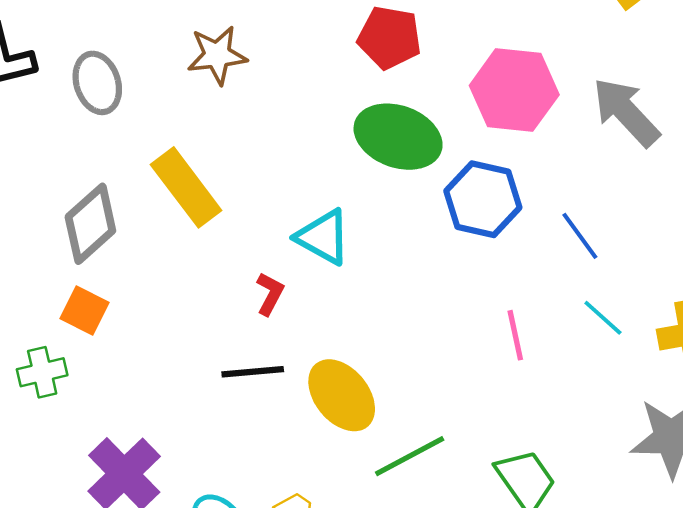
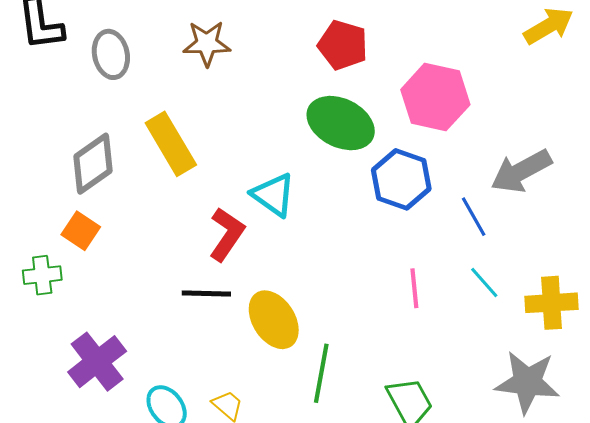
gray arrow: (626, 112) -> (521, 171), moved, turned -82
red L-shape: (270, 294) -> (227, 234), size x1.6
green line: (410, 456) -> (321, 373), turned -58

